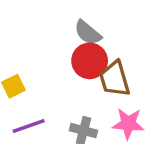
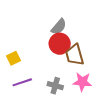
gray semicircle: (88, 33) -> (59, 27), turned -90

